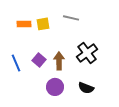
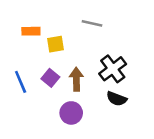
yellow square: (43, 24) -> (56, 44), moved
black semicircle: (86, 88) -> (117, 99), moved

